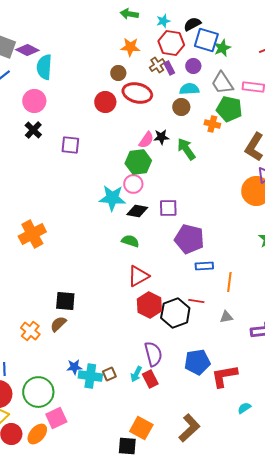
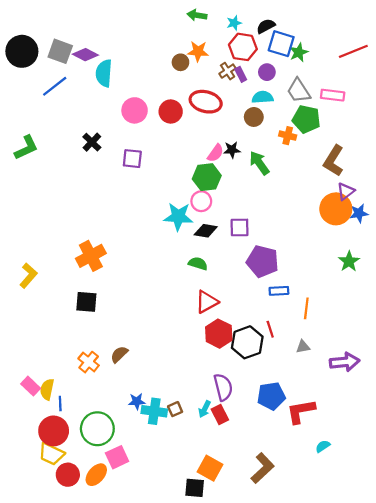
brown circle: (118, 73) -> (180, 62), moved
pink circle: (34, 101) -> (135, 110), moved
black square: (65, 301) -> (86, 302), moved
red line: (196, 301) -> (270, 329), turned 63

